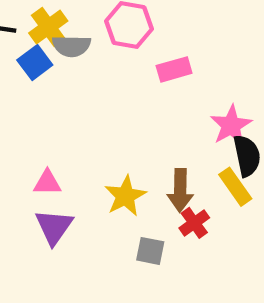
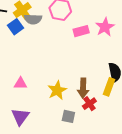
pink star: (231, 125) -> (105, 27), moved
yellow rectangle: (235, 187) -> (109, 87), turned 54
purple triangle: (54, 227) -> (20, 117), moved

